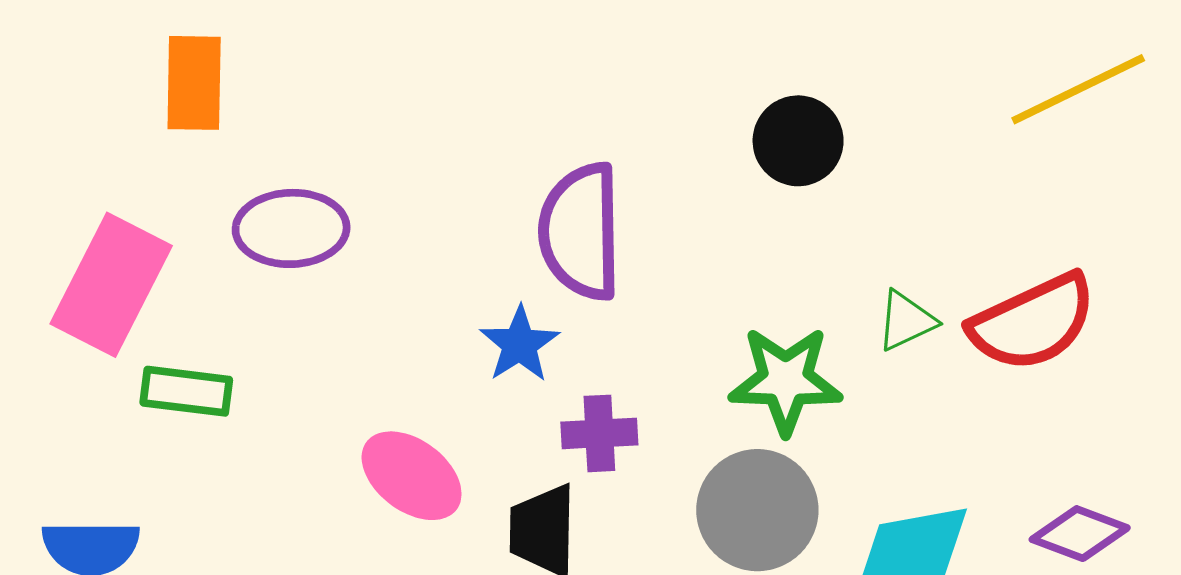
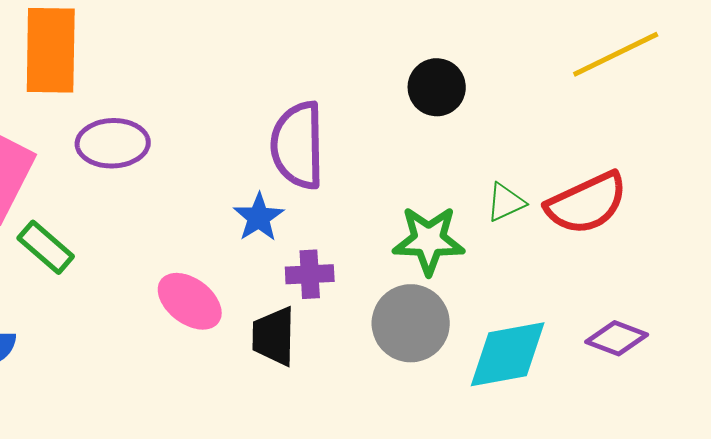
orange rectangle: (194, 83) -> (51, 50), size x1.4
green rectangle: (186, 391) -> (46, 247), turned 34

